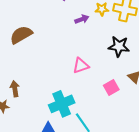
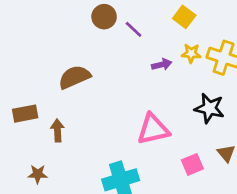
pink triangle: (81, 66) -> (153, 129), size x1.4
brown arrow: (15, 89) -> (57, 130), moved

